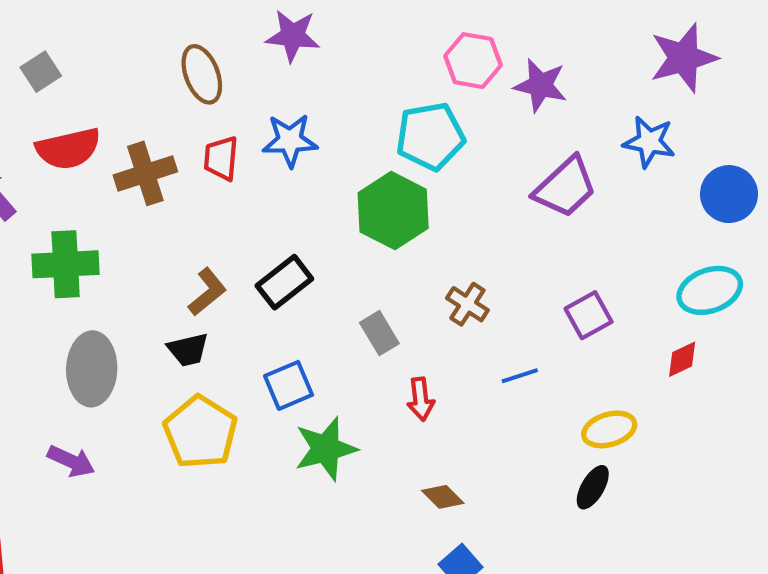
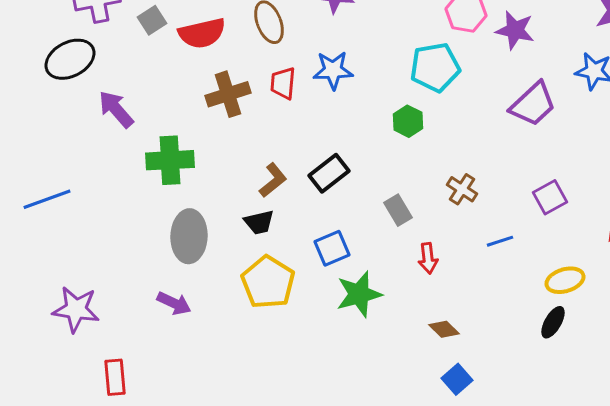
red semicircle: (68, 149) -> (202, 33), moved
green hexagon: (393, 211) -> (408, 121), size x0.6

